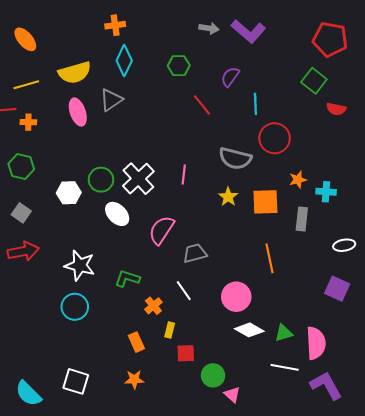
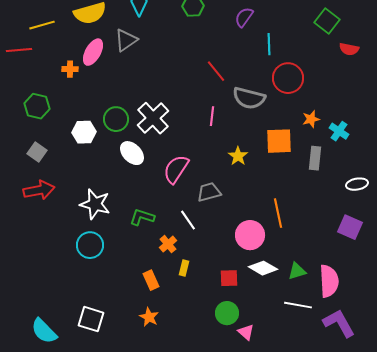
red line: (202, 105) -> (216, 71), moved
pink ellipse: (78, 112) -> (93, 52), turned 48
orange cross: (28, 122) -> (70, 69), moved
pink line: (184, 175) -> (212, 116), moved
cyan cross: (326, 192) -> (339, 131), turned 30
yellow star: (228, 197) -> (238, 156), moved
orange line: (270, 258) -> (278, 213), moved
white line: (184, 291) -> (188, 220), moved
red square: (186, 353) -> (229, 278), moved
orange star: (134, 379) -> (149, 317), turned 30

